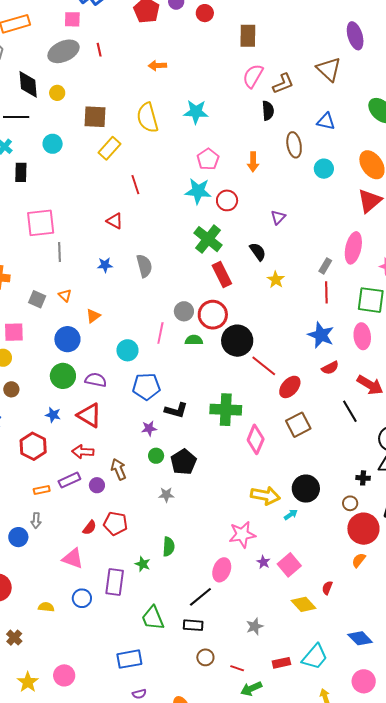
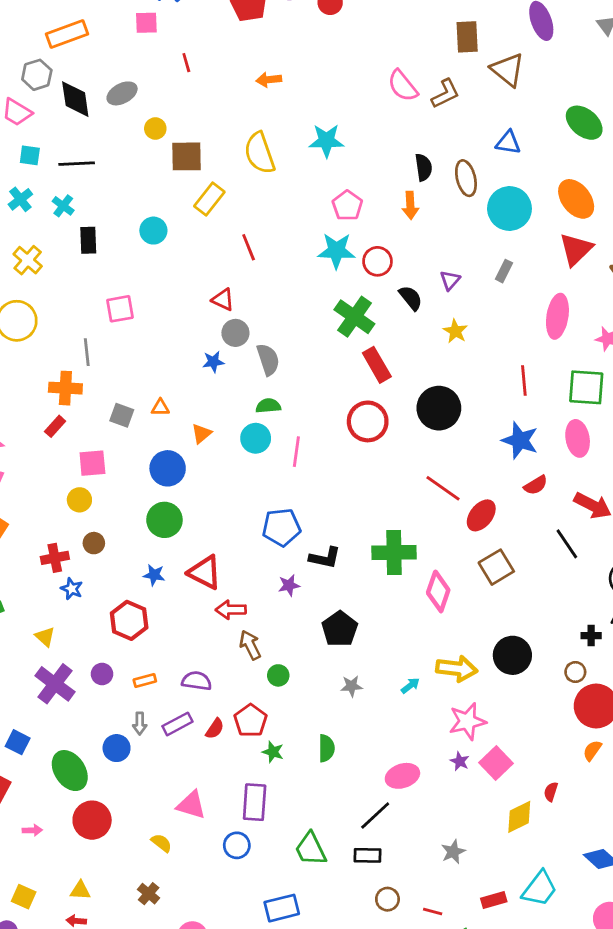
brown rectangle: (248, 36) -> (467, 37), moved
gray ellipse: (63, 51) -> (122, 93), moved, size x0.7
pink semicircle: (253, 76) -> (403, 86), turned -65
black diamond: (28, 84) -> (75, 99), moved
yellow circle: (57, 93) -> (155, 129), moved
black semicircle: (268, 111) -> (423, 167), moved
cyan circle: (53, 144) -> (153, 231), moved
cyan circle: (324, 169) -> (509, 208), size x1.6
pink square: (41, 223) -> (120, 309), size x0.7
gray line: (59, 252) -> (87, 352), moved
black semicircle: (258, 252) -> (411, 298), moved
gray rectangle: (325, 266) -> (504, 271), moved
yellow star: (276, 280) -> (455, 331), moved
orange triangle: (65, 295) -> (160, 408), turned -40
gray circle: (184, 311) -> (235, 333), moved
green semicircle: (194, 340) -> (268, 406), moved
black circle: (237, 341) -> (439, 408), moved
cyan circle: (127, 350) -> (256, 438), moved
purple semicircle: (96, 380) -> (197, 681), moved
red arrow: (83, 452) -> (231, 610), moved
green circle: (156, 456) -> (278, 675), moved
purple rectangle: (69, 480) -> (177, 724), moved
purple circle: (97, 485) -> (102, 674), moved
gray star: (166, 495) -> (352, 686), moved
cyan arrow: (291, 515) -> (410, 686), moved
red pentagon: (115, 523) -> (251, 721), turned 30
pink star: (242, 535) -> (467, 721), moved
pink triangle: (73, 558) -> (191, 805), moved
green star: (143, 564) -> (273, 752), moved
pink ellipse: (222, 570) -> (402, 776), turned 55
blue circle: (82, 598) -> (237, 845), moved
yellow diamond: (303, 604) -> (519, 817), turned -70
yellow semicircle: (46, 607) -> (161, 843), turned 35
brown cross: (14, 638) -> (149, 894), moved

